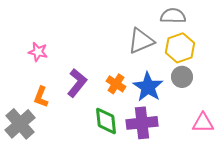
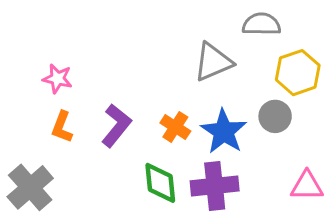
yellow hexagon: (180, 48) -> (298, 73), moved
orange L-shape: (41, 97) -> (62, 127), moved

